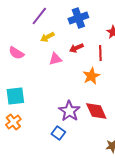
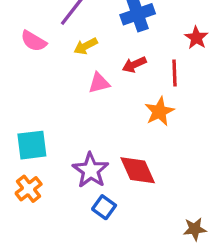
pink semicircle: (16, 53) -> (34, 41), moved
purple star: (69, 111) -> (91, 170), moved
red diamond: (96, 111) -> (138, 170), moved

